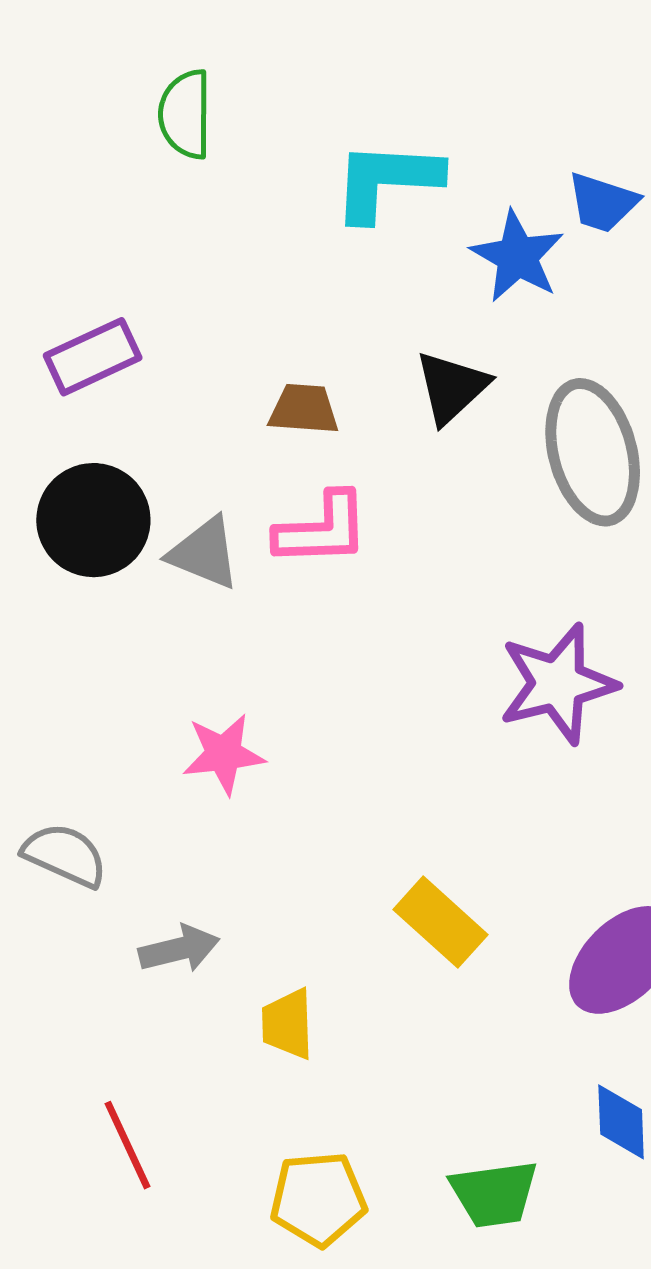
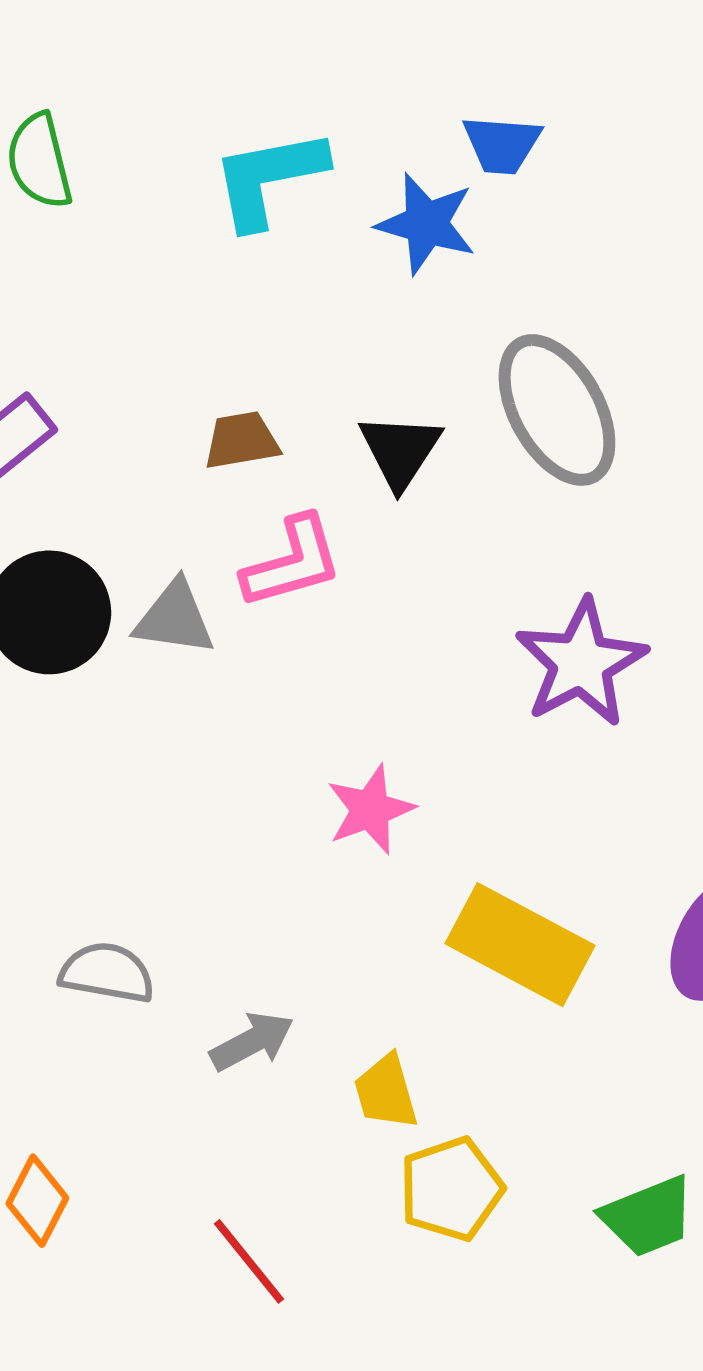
black triangle: (452, 387) -> (400, 451), moved
pink star: (224, 754) -> (370, 810), moved
yellow rectangle: (440, 922) -> (520, 945), size x1.4
yellow pentagon: (318, 1199) -> (451, 1189), moved

